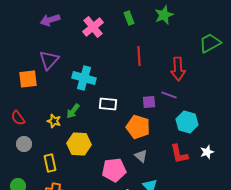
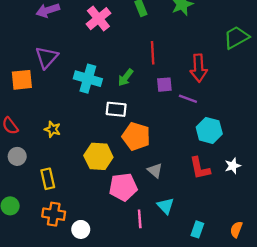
purple square: (149, 102) -> (164, 85), moved
green arrow: (73, 111) -> (126, 77), moved
orange pentagon: (138, 127) -> (136, 136), moved
yellow hexagon: (79, 144) -> (98, 156), moved

